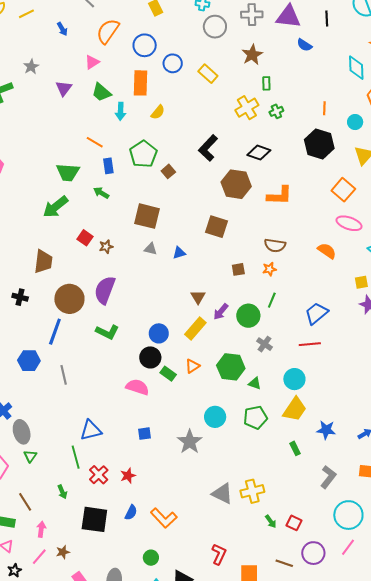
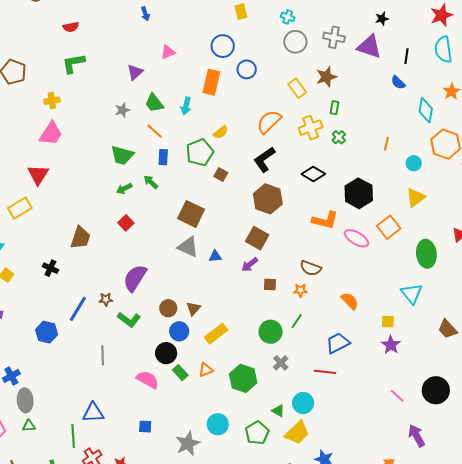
orange semicircle: (108, 31) -> (269, 122), moved
blue semicircle: (304, 45) -> (398, 82), moved
gray star: (31, 67) -> (122, 110), moved
yellow rectangle: (208, 74) -> (297, 88), moved
green trapezoid: (101, 92) -> (154, 103), moved
green cross: (276, 111) -> (339, 137), turned -32
yellow semicircle: (158, 112) -> (221, 132), moved
black hexagon: (319, 144) -> (359, 193), moved
brown square: (168, 171) -> (221, 174), turned -32
brown hexagon: (236, 184) -> (268, 199), moved
green arrow: (55, 207) -> (124, 189), moved, size x0.6
pink ellipse: (349, 223) -> (357, 238), moved
brown star: (106, 247) -> (106, 299), moved
gray triangle: (151, 249) -> (188, 247), size x1.6
orange semicircle: (327, 251) -> (350, 301), moved
brown triangle: (198, 297) -> (193, 308), moved
brown circle: (69, 299) -> (168, 308), moved, size x0.6
purple arrow: (221, 312) -> (250, 265), moved
gray line: (64, 375) -> (103, 355), moved
green triangle: (255, 383) -> (278, 411), moved
green pentagon: (255, 417) -> (257, 433), turned -30
green triangle: (30, 456) -> (29, 426), turned 40

